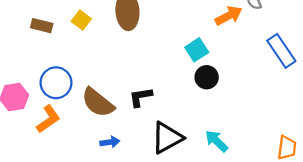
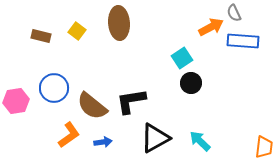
blue rectangle: (281, 51) -> (243, 41), moved, turned -52
black L-shape: (141, 97) -> (131, 101), size x1.4
orange L-shape: (48, 119) -> (69, 135), moved

